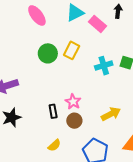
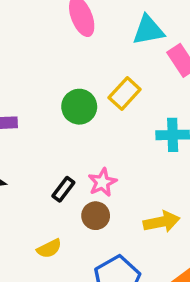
green circle: (48, 53) -> (79, 107), moved
black rectangle: (53, 111) -> (63, 189), turned 32

